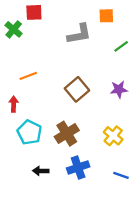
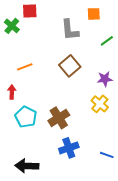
gray L-shape: (79, 34) -> (70, 30), turned 95
brown square: (77, 89) -> (70, 66), moved
yellow cross: (113, 136) -> (100, 104), moved
black arrow: (41, 171) -> (27, 166), moved, size x1.6

